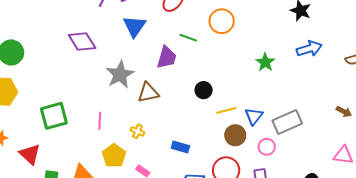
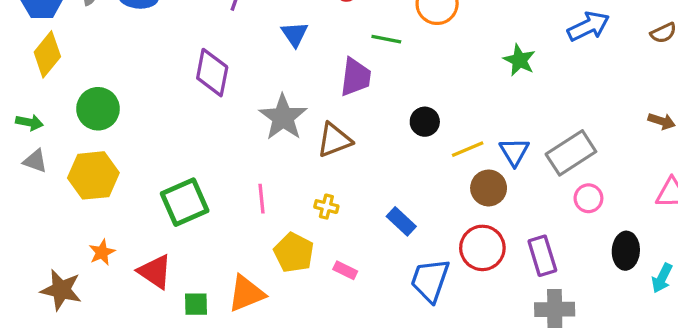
blue triangle: (134, 26) -> (295, 34), size x0.7
purple diamond: (82, 42) -> (212, 73), turned 52
blue rectangle: (180, 147) -> (401, 221), turned 36
pink circle: (267, 147) -> (588, 198), moved

